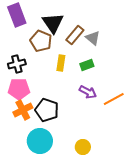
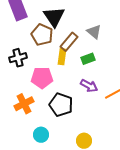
brown rectangle: (75, 35) -> (69, 42), moved
pink pentagon: (19, 89) -> (42, 78), moved
black pentagon: (47, 110) -> (61, 105), moved
cyan circle: (40, 141) -> (41, 135), size x0.6

